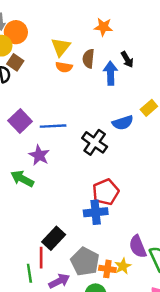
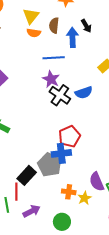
blue semicircle: (123, 123) -> (84, 93), moved
blue line: (53, 126) -> (54, 58), moved
purple star: (39, 155) -> (51, 79), moved
gray pentagon: (85, 262) -> (50, 165), moved
orange cross: (107, 269) -> (69, 192), moved

